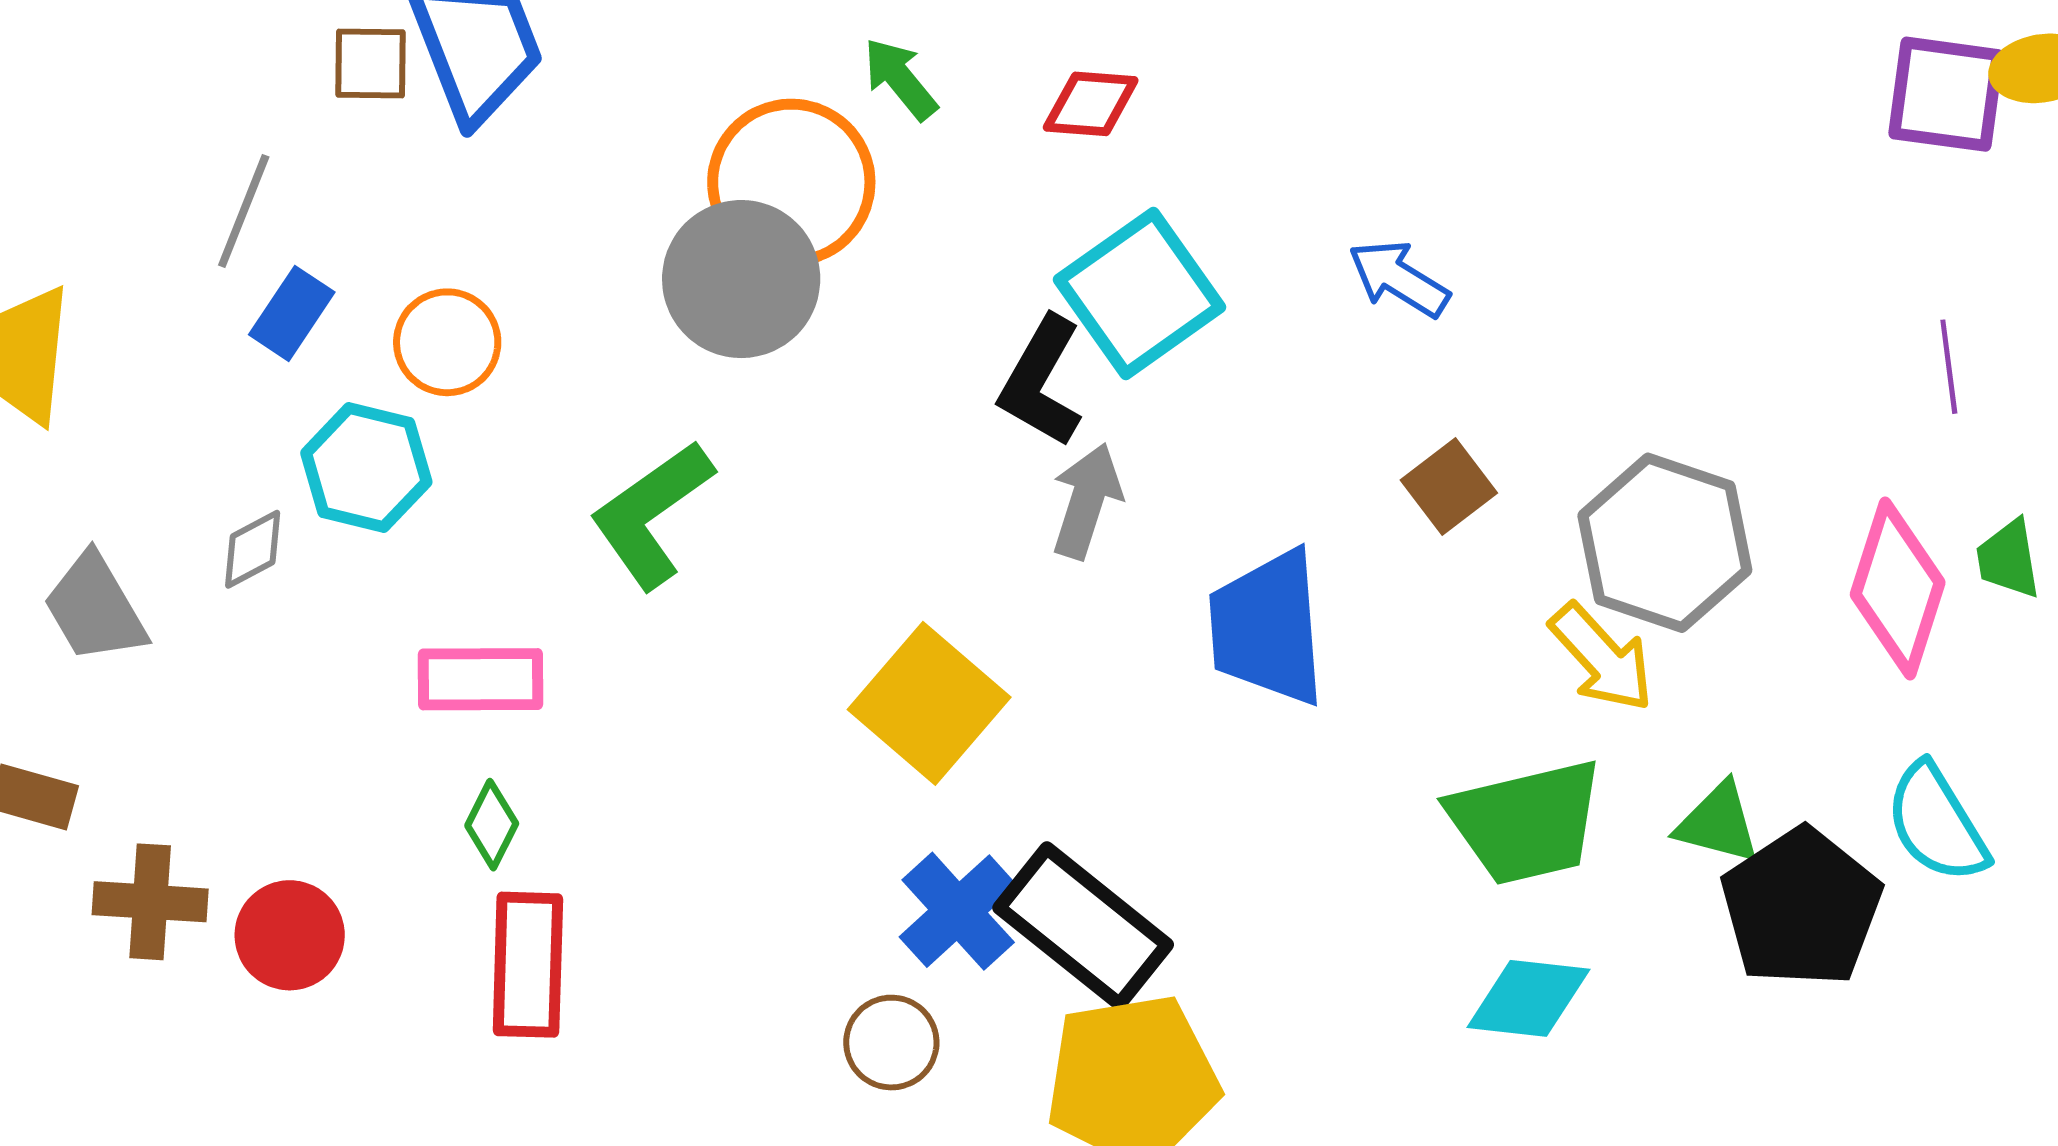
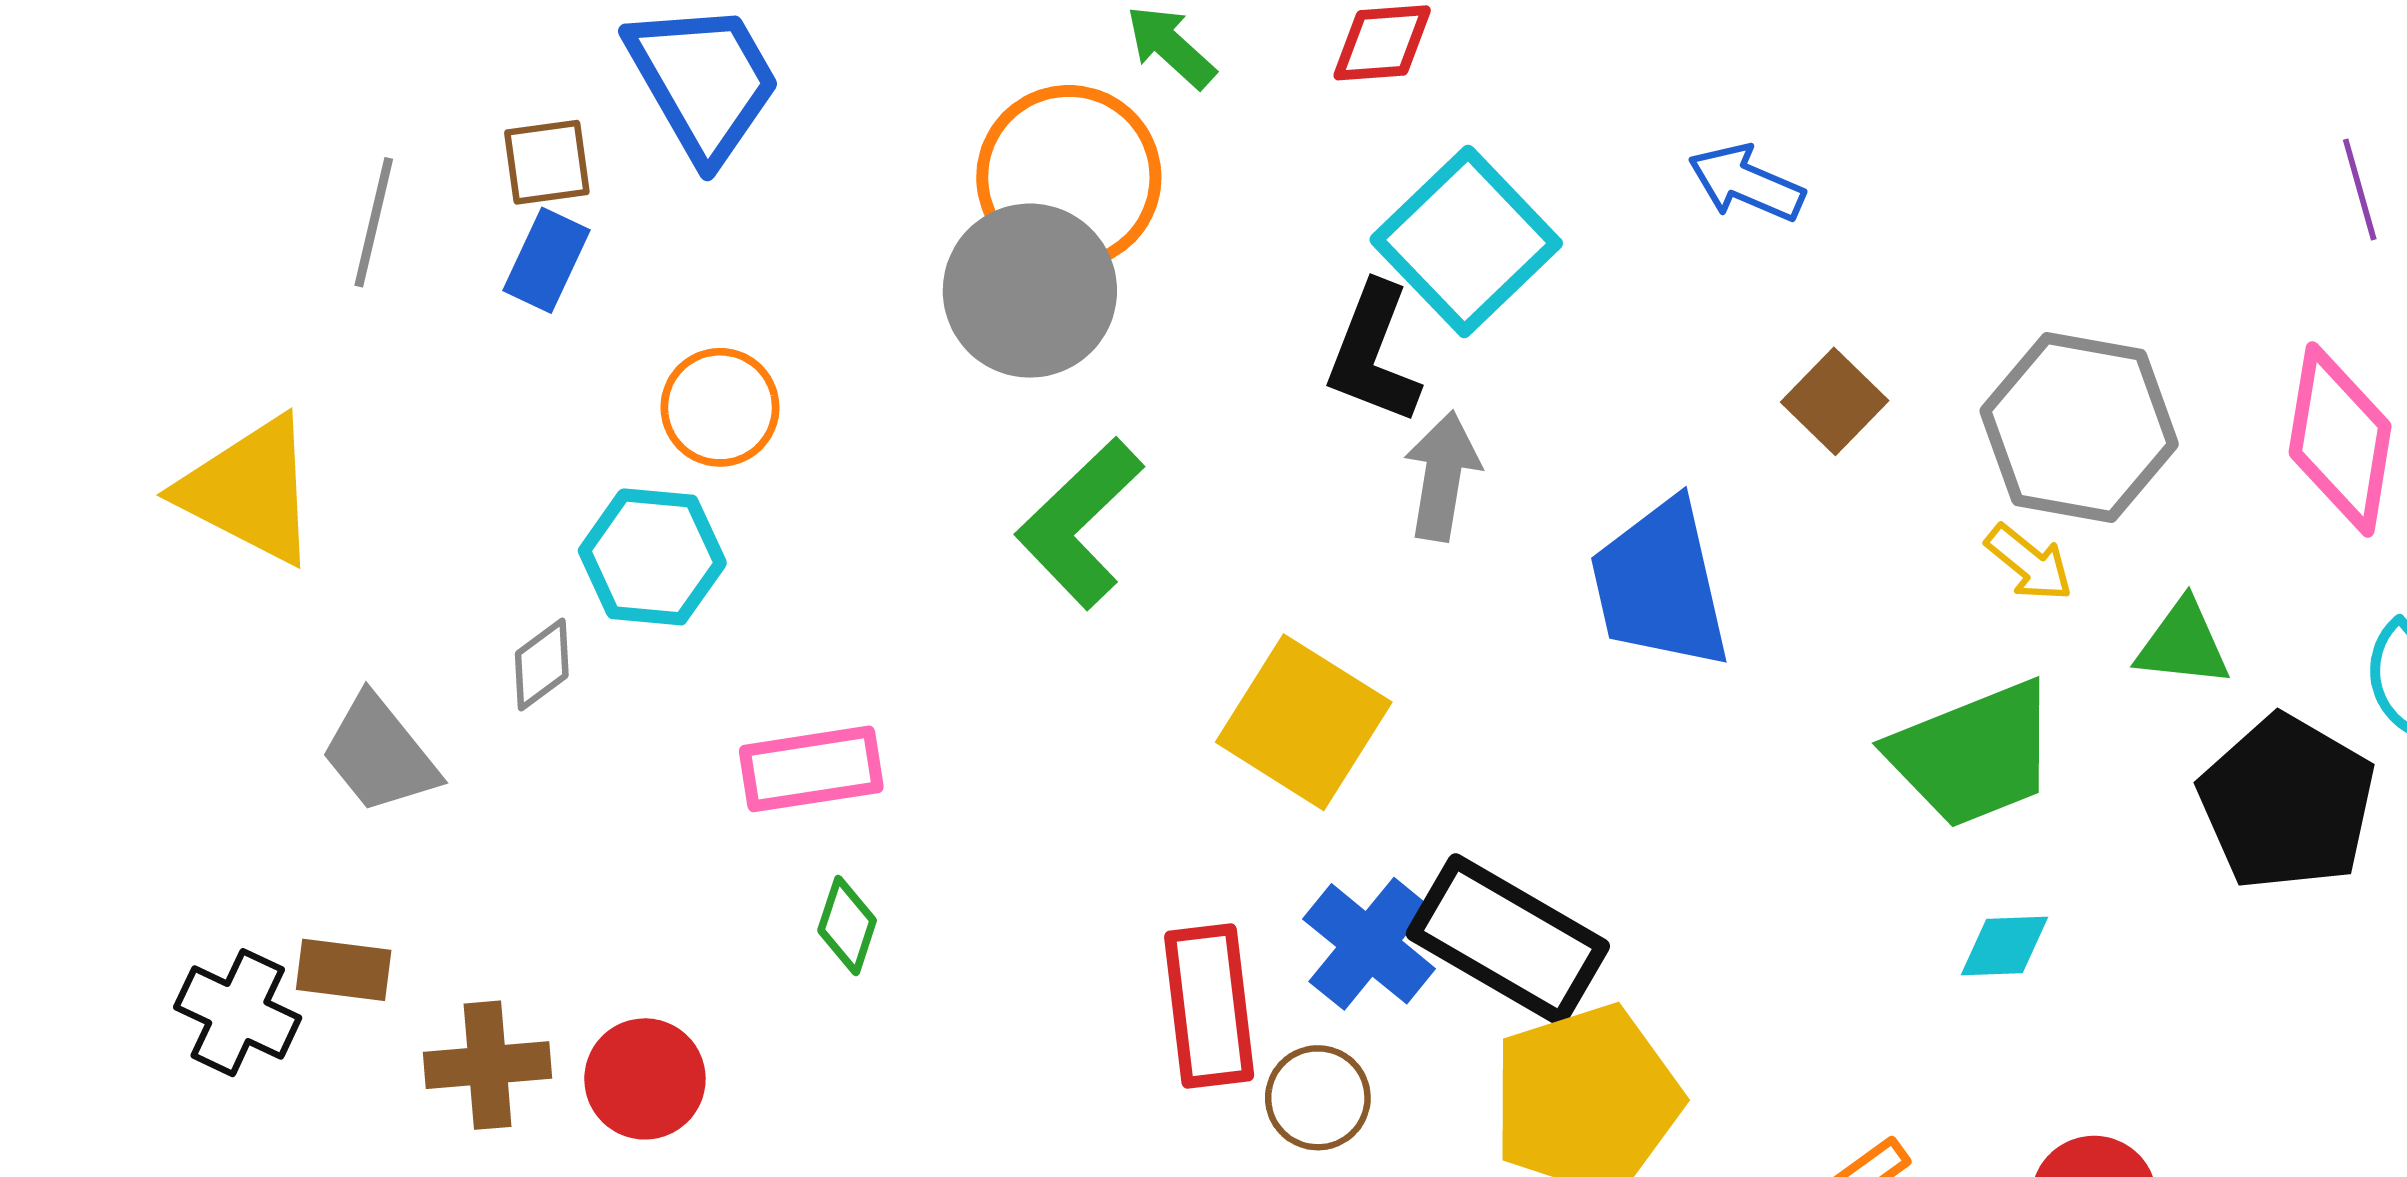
brown square: (370, 63) -> (547, 162), moved
gray line: (244, 211) -> (374, 222), moved
blue rectangle: (292, 313) -> (546, 260), moved
green L-shape: (652, 514) -> (1080, 523), moved
yellow arrow: (1602, 658) -> (2029, 563), size x0.7
green triangle: (1718, 823) -> (2183, 644), moved
red rectangle: (528, 965) -> (1209, 1006), moved
cyan diamond: (1528, 998) -> (2005, 946), size x0.7

